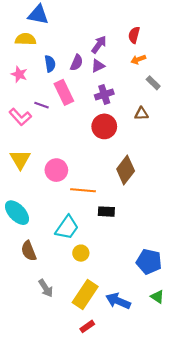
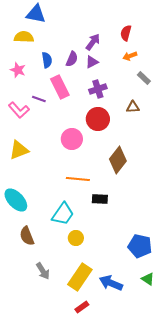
yellow triangle: (20, 159) -> (19, 150), turned 40
pink circle: (56, 170) -> (72, 139), moved

